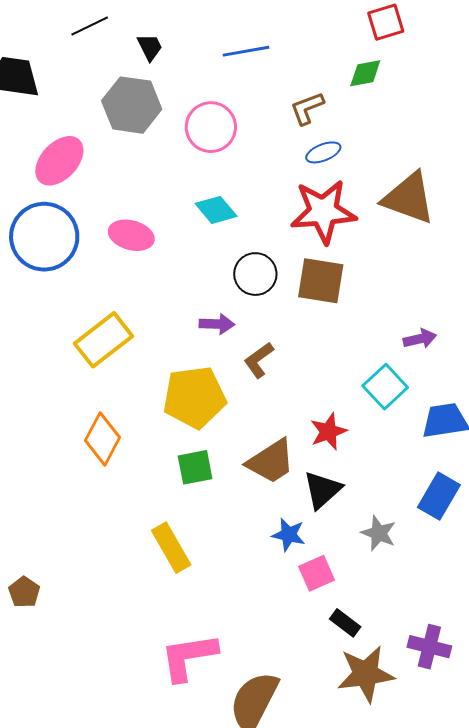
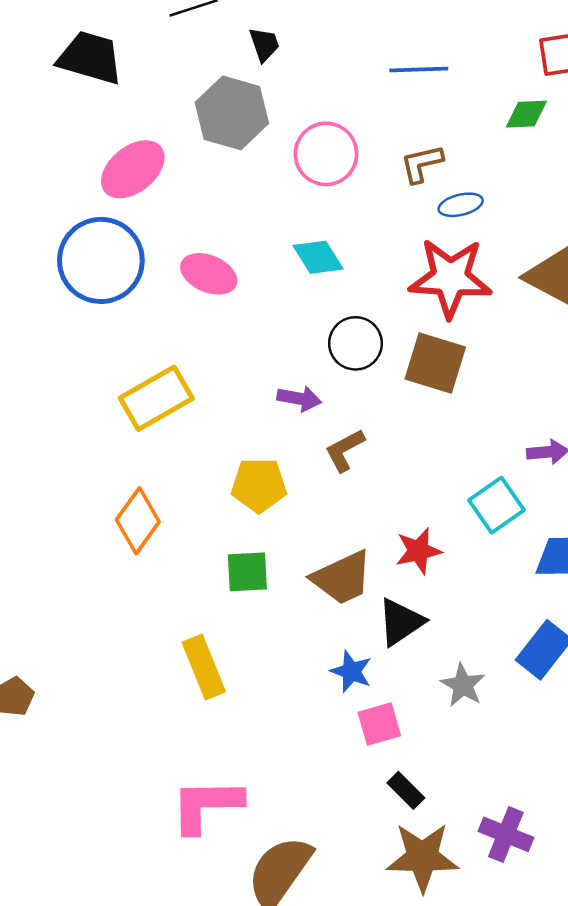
blue line: (246, 51) -> (419, 69), moved
brown L-shape: (307, 108) -> (422, 164), moved
yellow pentagon: (195, 397) -> (259, 485), size x0.7

